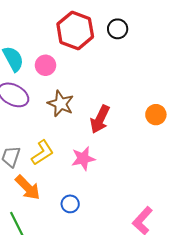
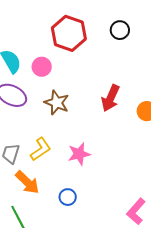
black circle: (118, 29) -> (120, 30), moved
red arrow: (100, 119) -> (111, 98), moved

